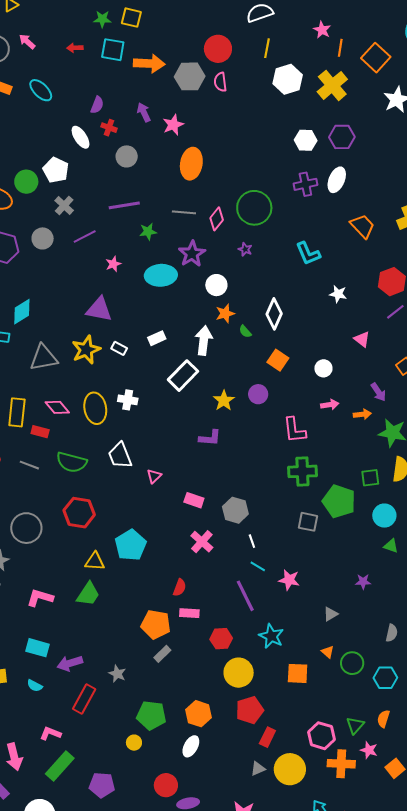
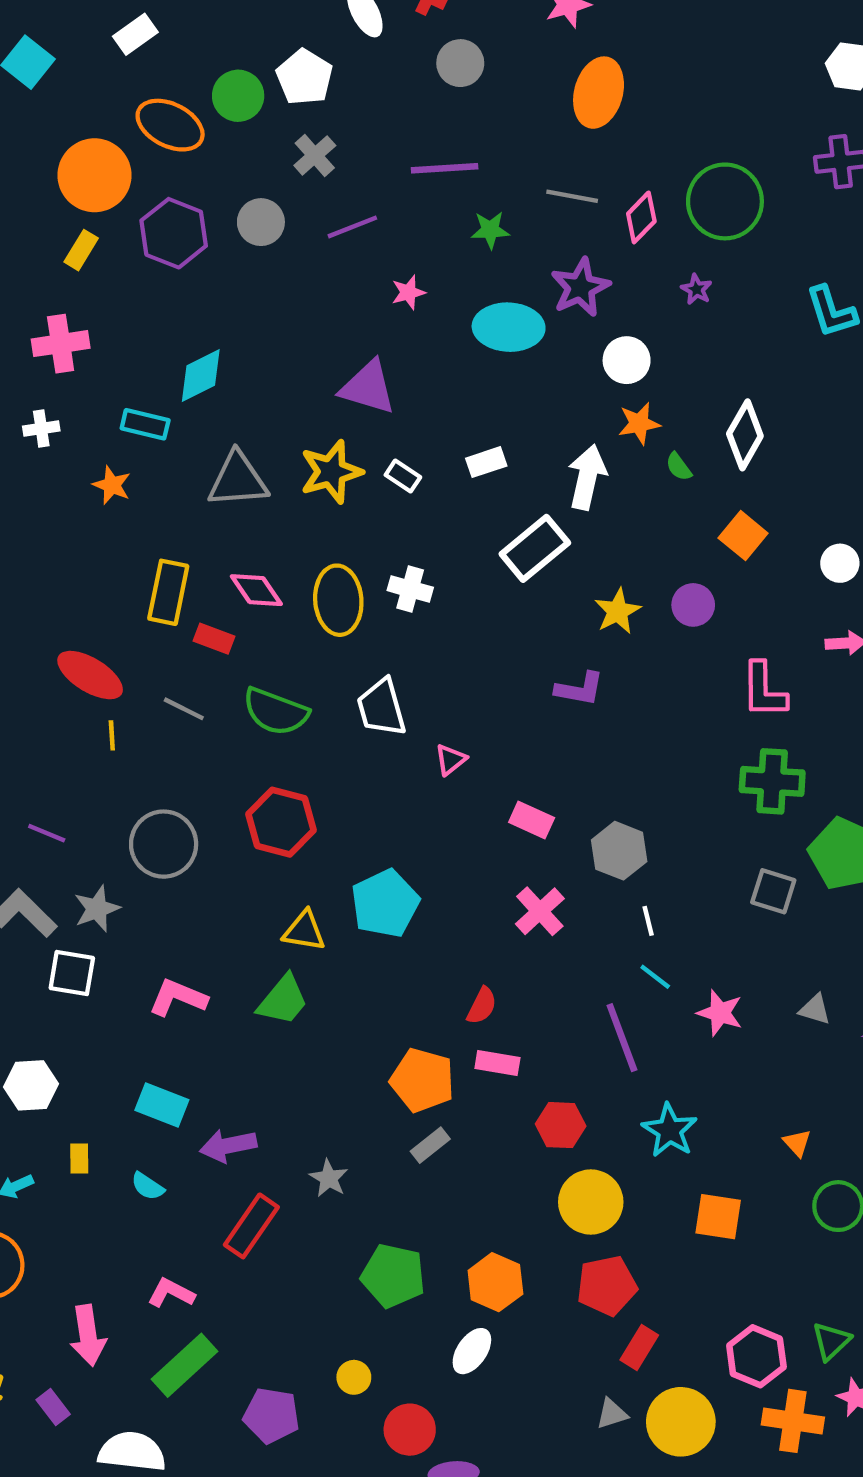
gray triangle: (331, 614) -> (815, 1009), moved, turned 42
orange triangle: (328, 652) -> (797, 1143), moved
yellow circle: (134, 743) -> (354, 1377), moved

